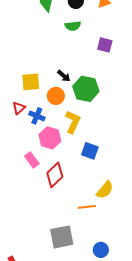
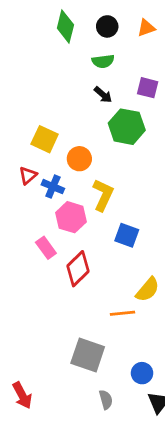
black arrow: (64, 76) -> (103, 95), moved
yellow square: (31, 82) -> (45, 139), turned 30
green hexagon: (86, 89) -> (127, 127), moved
gray square: (62, 237) -> (88, 355), turned 30

